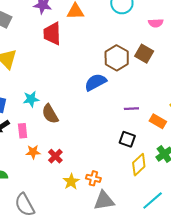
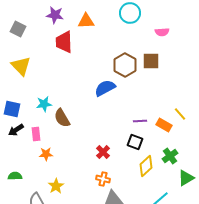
brown square: (144, 54) -> (151, 61), turned -30
purple line: (131, 109) -> (140, 121), moved
red cross: (55, 156) -> (103, 152), moved
yellow star: (71, 182) -> (56, 186), moved

